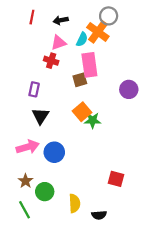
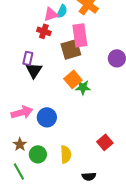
cyan semicircle: (82, 39) -> (62, 11), moved
brown square: (80, 80) -> (71, 49), size x1.5
black triangle: (40, 116) -> (34, 70), moved
red square: (116, 179) -> (105, 142), turned 35
yellow semicircle: (75, 203) -> (66, 154), moved

